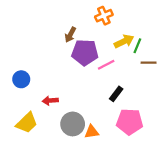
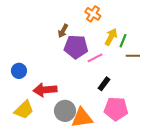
orange cross: (104, 16) -> (93, 14), turned -35
yellow arrow: (124, 41) -> (111, 37), turned -36
red arrow: (50, 101) -> (45, 90), size x1.6
orange triangle: (92, 132) -> (82, 118), size x1.6

